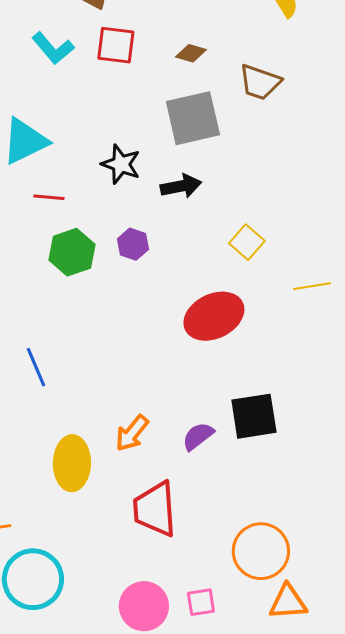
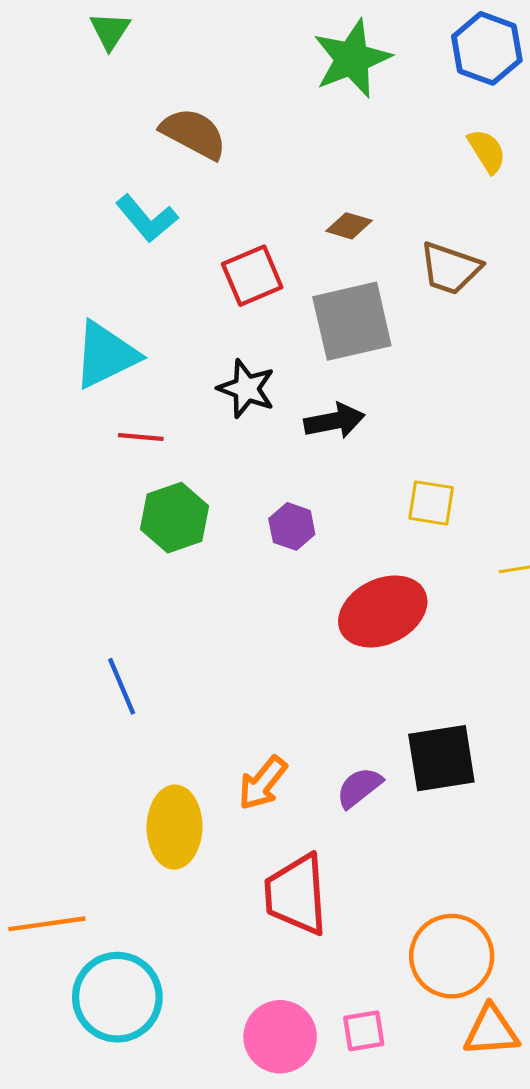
red square: (116, 45) -> (252, 276), moved, turned -30
yellow square: (247, 242) -> (431, 503), turned -32
purple hexagon: (133, 244) -> (292, 526), moved

